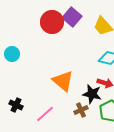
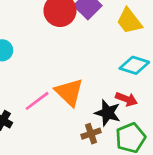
pink line: (45, 114) -> (37, 101), moved

